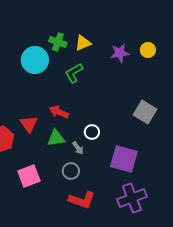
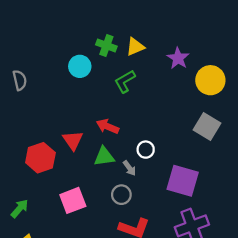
yellow circle: (148, 50) -> (210, 80), moved, size x1.6
purple star: (120, 53) -> (178, 58), turned -30
cyan circle: (35, 60) -> (80, 66), size x0.7

